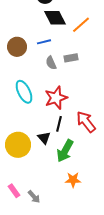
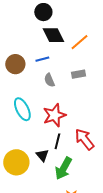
gray rectangle: (71, 58) -> (78, 74), moved

